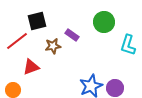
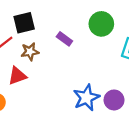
brown star: (53, 46) -> (30, 52), moved

